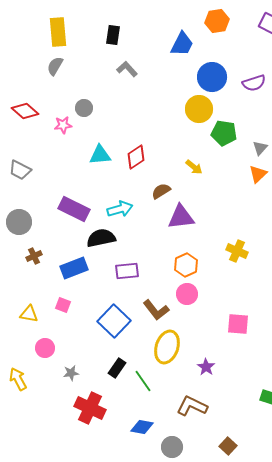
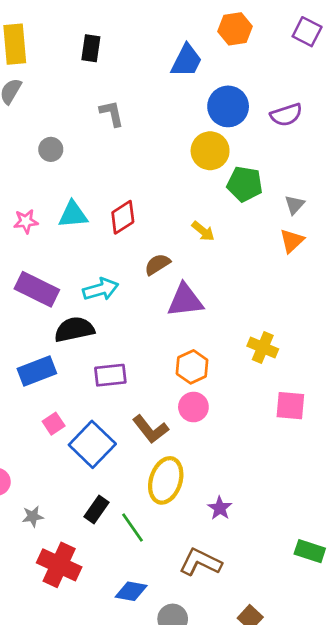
gray L-shape: (127, 69) -> (112, 113), moved, turned 30
pink star: (63, 125) -> (26, 221), moved
pink square: (63, 305) -> (54, 424), moved, turned 35
pink square: (238, 324) -> (290, 406), moved

